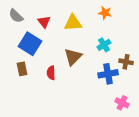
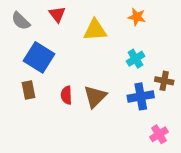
red triangle: (44, 22) -> (57, 14), moved
brown triangle: (73, 57) -> (95, 96), moved
pink cross: (122, 103) -> (159, 134), turned 32

